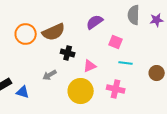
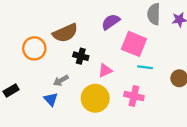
orange circle: (26, 34) -> (34, 48), moved
pink square: (116, 42) -> (134, 44), size x1.6
blue triangle: (23, 92) -> (51, 99), moved, turned 32

